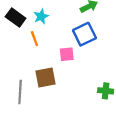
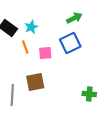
pink square: (67, 54) -> (45, 53), moved

